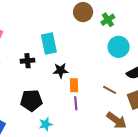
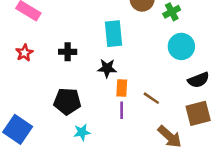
cyan rectangle: (49, 44) -> (113, 34), moved
brown line: (110, 90) -> (151, 98), moved

